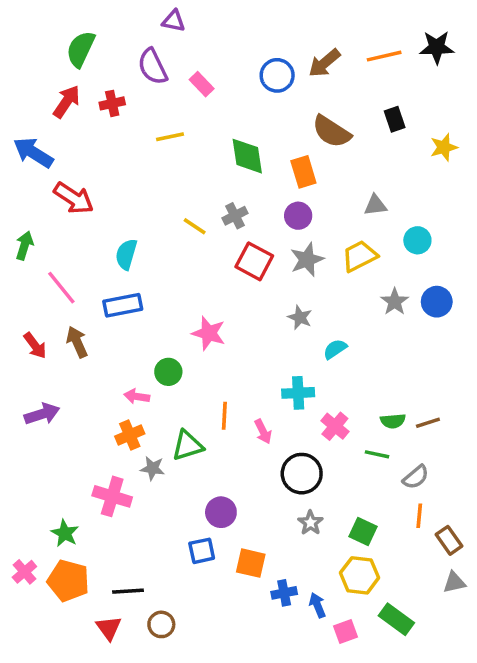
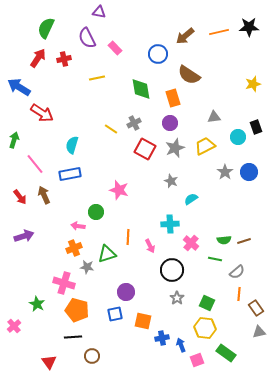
blue circle: (277, 75) -> (158, 54), moved
black rectangle: (395, 119) -> (256, 127), moved
orange pentagon: (68, 581) -> (77, 310), moved
red triangle: (109, 628) -> (49, 362), moved

